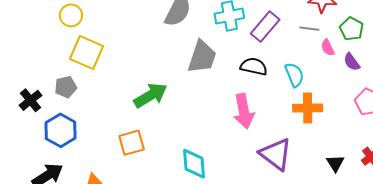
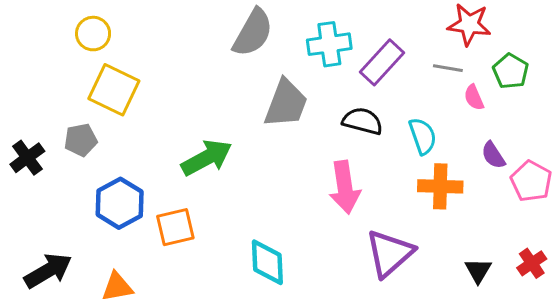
purple semicircle: (352, 62) -> (493, 155), moved
blue hexagon: (61, 130) -> (120, 203), moved
purple triangle: (276, 154) -> (390, 253), turned 39

